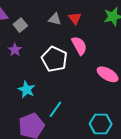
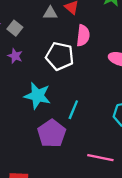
pink semicircle: (79, 46) -> (83, 36), turned 48
cyan star: (27, 90) -> (37, 96), size x1.4

